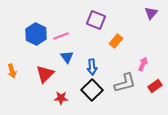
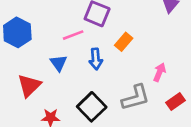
pink line: (61, 36) -> (73, 35), moved
blue arrow: (92, 67) -> (96, 59), moved

